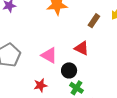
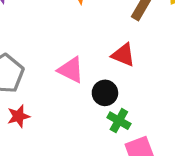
red star: (40, 85) -> (18, 116), moved

